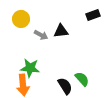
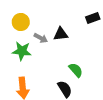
green star: (30, 68) -> (22, 51), moved
green semicircle: (82, 79) -> (76, 70), moved

